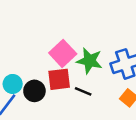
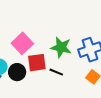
pink square: (63, 53) -> (22, 43), moved

